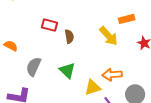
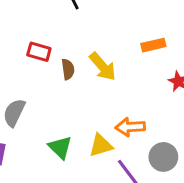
yellow arrow: (109, 36) -> (103, 67), moved
green triangle: (67, 70) -> (60, 147), moved

